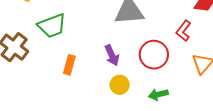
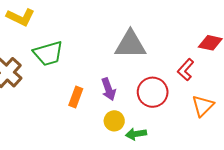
orange rectangle: (69, 65) -> (76, 97), moved
green arrow: (158, 94) -> (136, 134), moved

